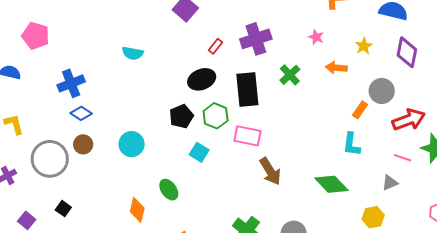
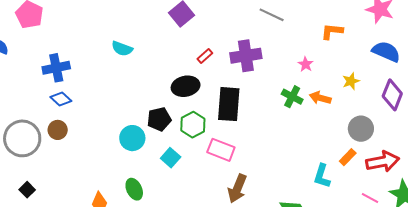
green cross: (290, 75) -> (292, 97), moved, turned -30
orange rectangle: (360, 110) -> (348, 157), moved
cyan circle: (132, 144) -> (132, 138), moved
brown arrow: (270, 171) -> (237, 188), turned 44

